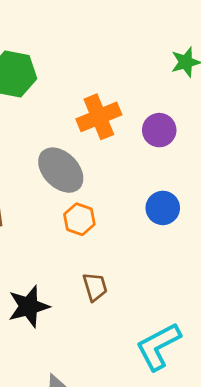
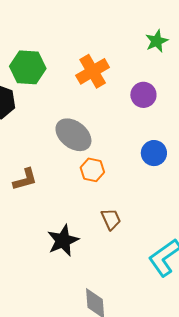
orange cross: (99, 117) -> (93, 71), moved

